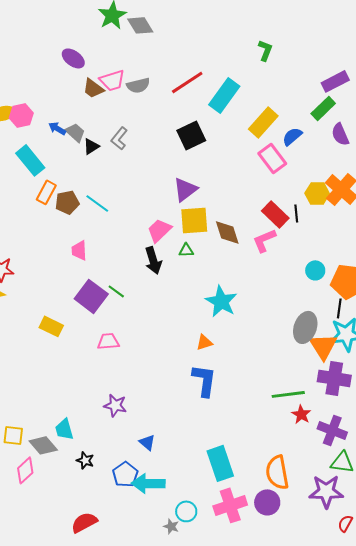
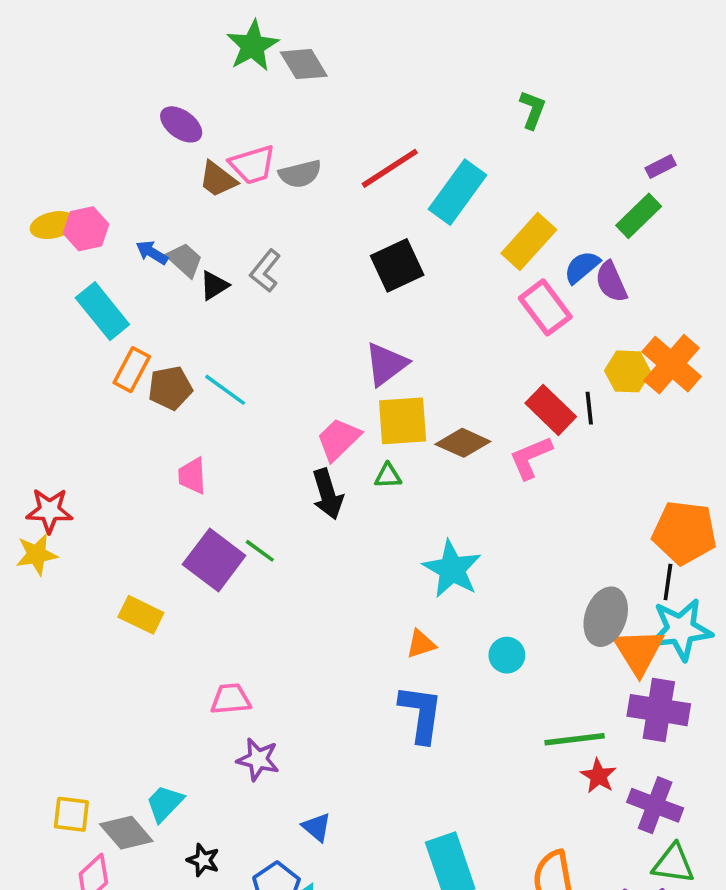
purple rectangle: (335, 81) -> (661, 167), size x0.6
purple semicircle: (340, 134) -> (611, 282), moved
brown diamond: (227, 232) -> (463, 443), turned -48
cyan circle: (315, 270) -> (507, 655), moved
pink trapezoid: (108, 341) -> (231, 699), moved
cyan trapezoid: (64, 429) -> (165, 803), turned 60

